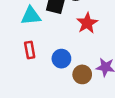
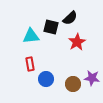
blue circle: (61, 59) -> (46, 79), moved

